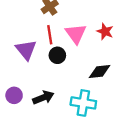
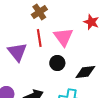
red star: (105, 31) -> (91, 22), moved
black circle: (57, 55) -> (57, 63), moved

